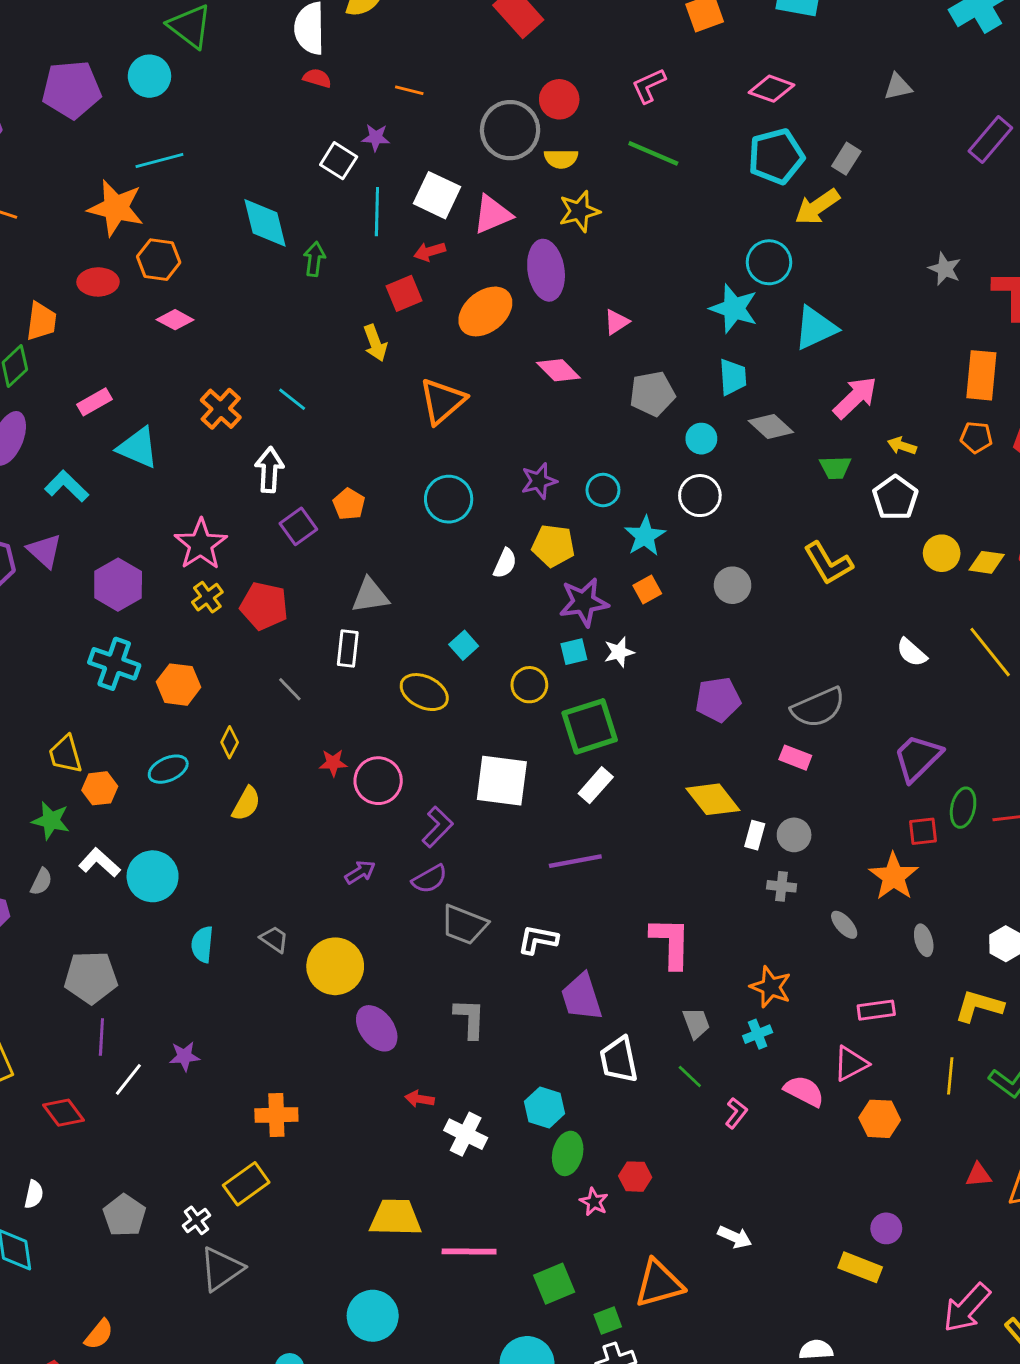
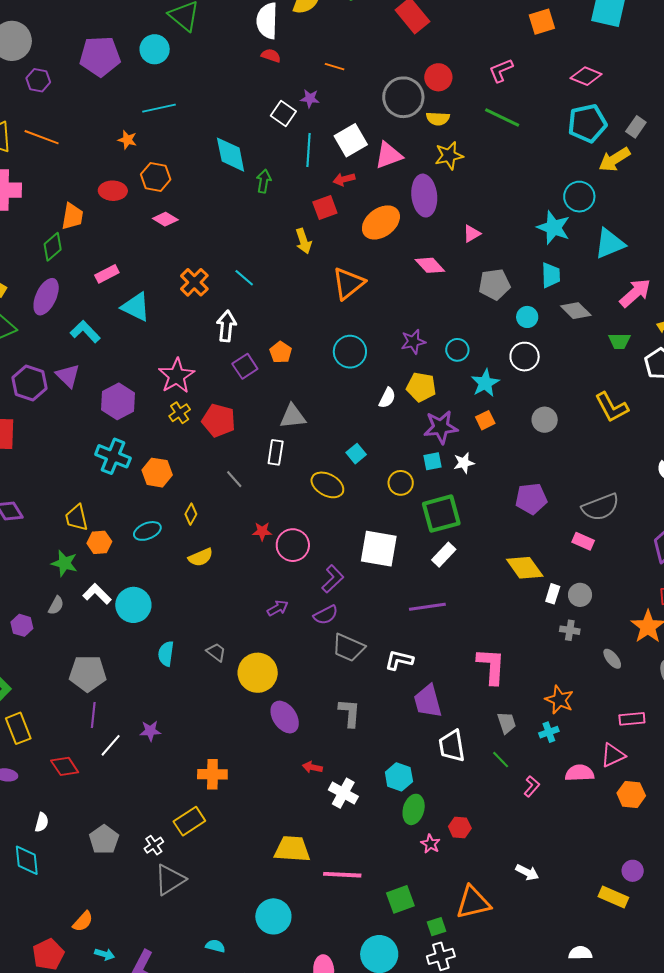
white square: (437, 195) -> (351, 140), turned 32
orange star: (116, 208) -> (127, 140), size x0.5
yellow semicircle: (246, 804) -> (201, 557), turned 35
pink semicircle: (804, 1091) -> (580, 773), turned -32

